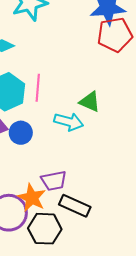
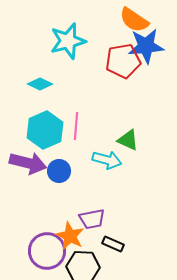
red pentagon: (115, 35) -> (123, 61), moved
black rectangle: (75, 206) -> (113, 244), size x0.7

